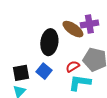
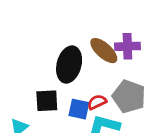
blue square: (44, 71) -> (79, 109), moved, turned -35
black square: (21, 73) -> (47, 101), moved

